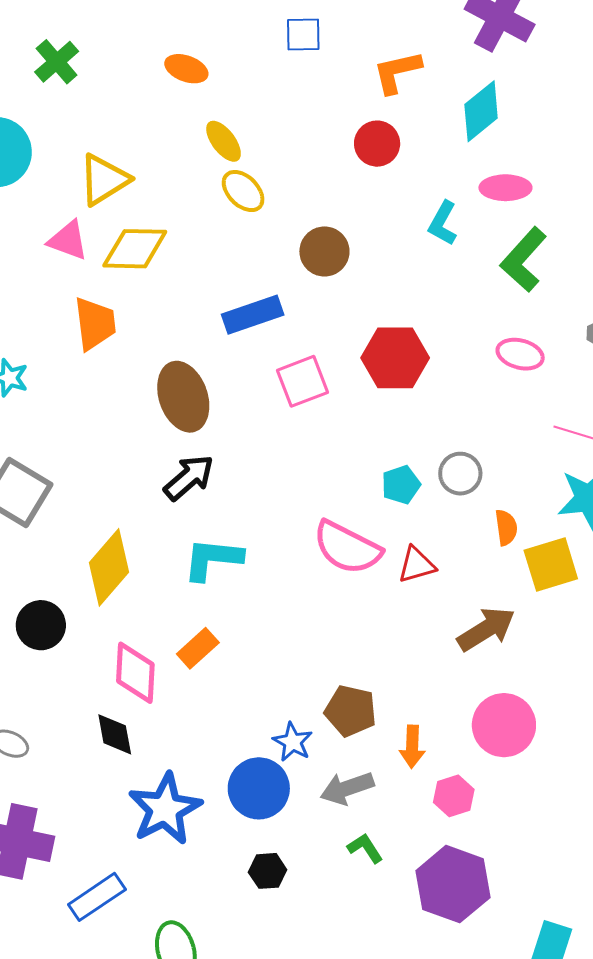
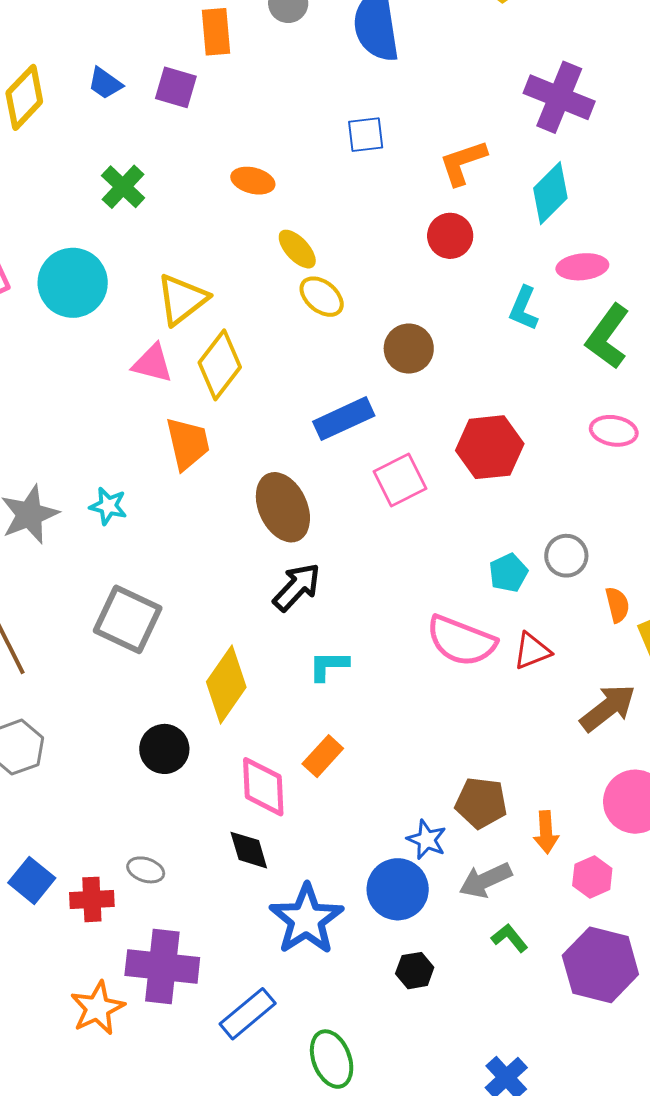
yellow diamond: (135, 249) -> (220, 365), turned -48
cyan L-shape: (213, 559) -> (329, 666), size x0.7

